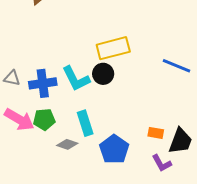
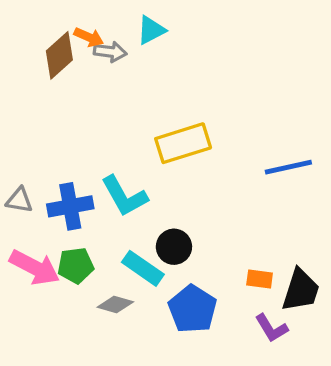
blue line: (177, 66) -> (288, 167), turned -32
black circle: (103, 74) -> (174, 247), moved
cyan rectangle: (85, 123) -> (143, 268), turned -35

